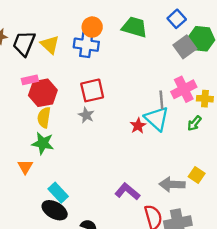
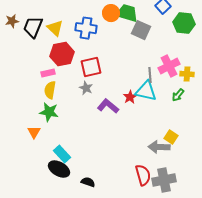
orange circle: (92, 27) -> (111, 13), moved
gray square: (185, 47) -> (141, 30), moved, turned -30
pink rectangle: (30, 80) -> (48, 73), moved
red hexagon: (43, 93) -> (62, 54), moved
cyan triangle: (157, 119) -> (146, 91), turned -30
yellow square: (197, 175) -> (171, 137), moved
purple L-shape: (127, 191) -> (108, 106), moved

